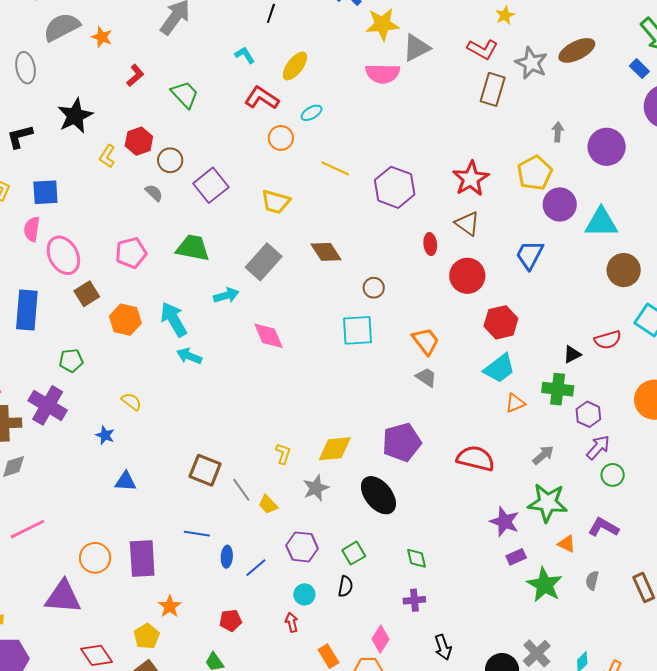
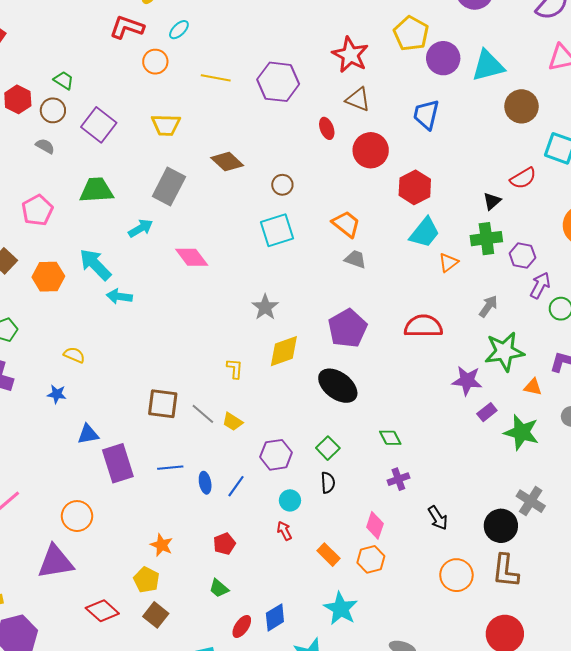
green trapezoid: (185, 94) -> (64, 80), moved, size x0.7
gray star: (316, 488) -> (265, 307), moved
purple rectangle: (142, 558) -> (118, 463), moved

